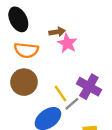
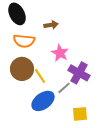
pink star: (67, 43) -> (60, 53), moved
yellow line: (60, 93) -> (40, 76), moved

